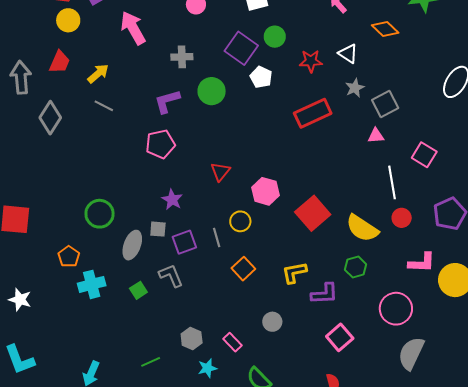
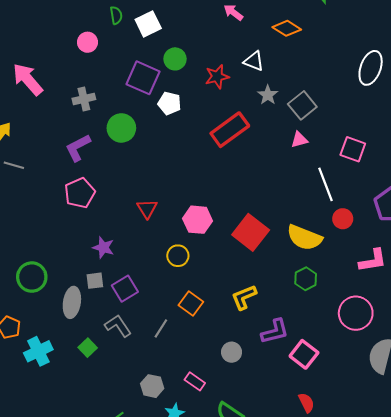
gray line: (217, 237) -> (161, 328), moved, turned 60
purple L-shape: (324, 294) -> (275, 331), moved

